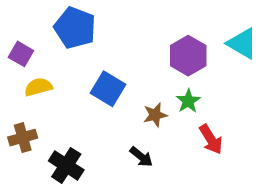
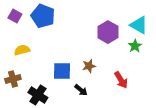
purple square: (21, 54) -> (15, 16), moved
blue square: (108, 89) -> (62, 71), moved, turned -30
green star: (188, 101) -> (135, 46), moved

